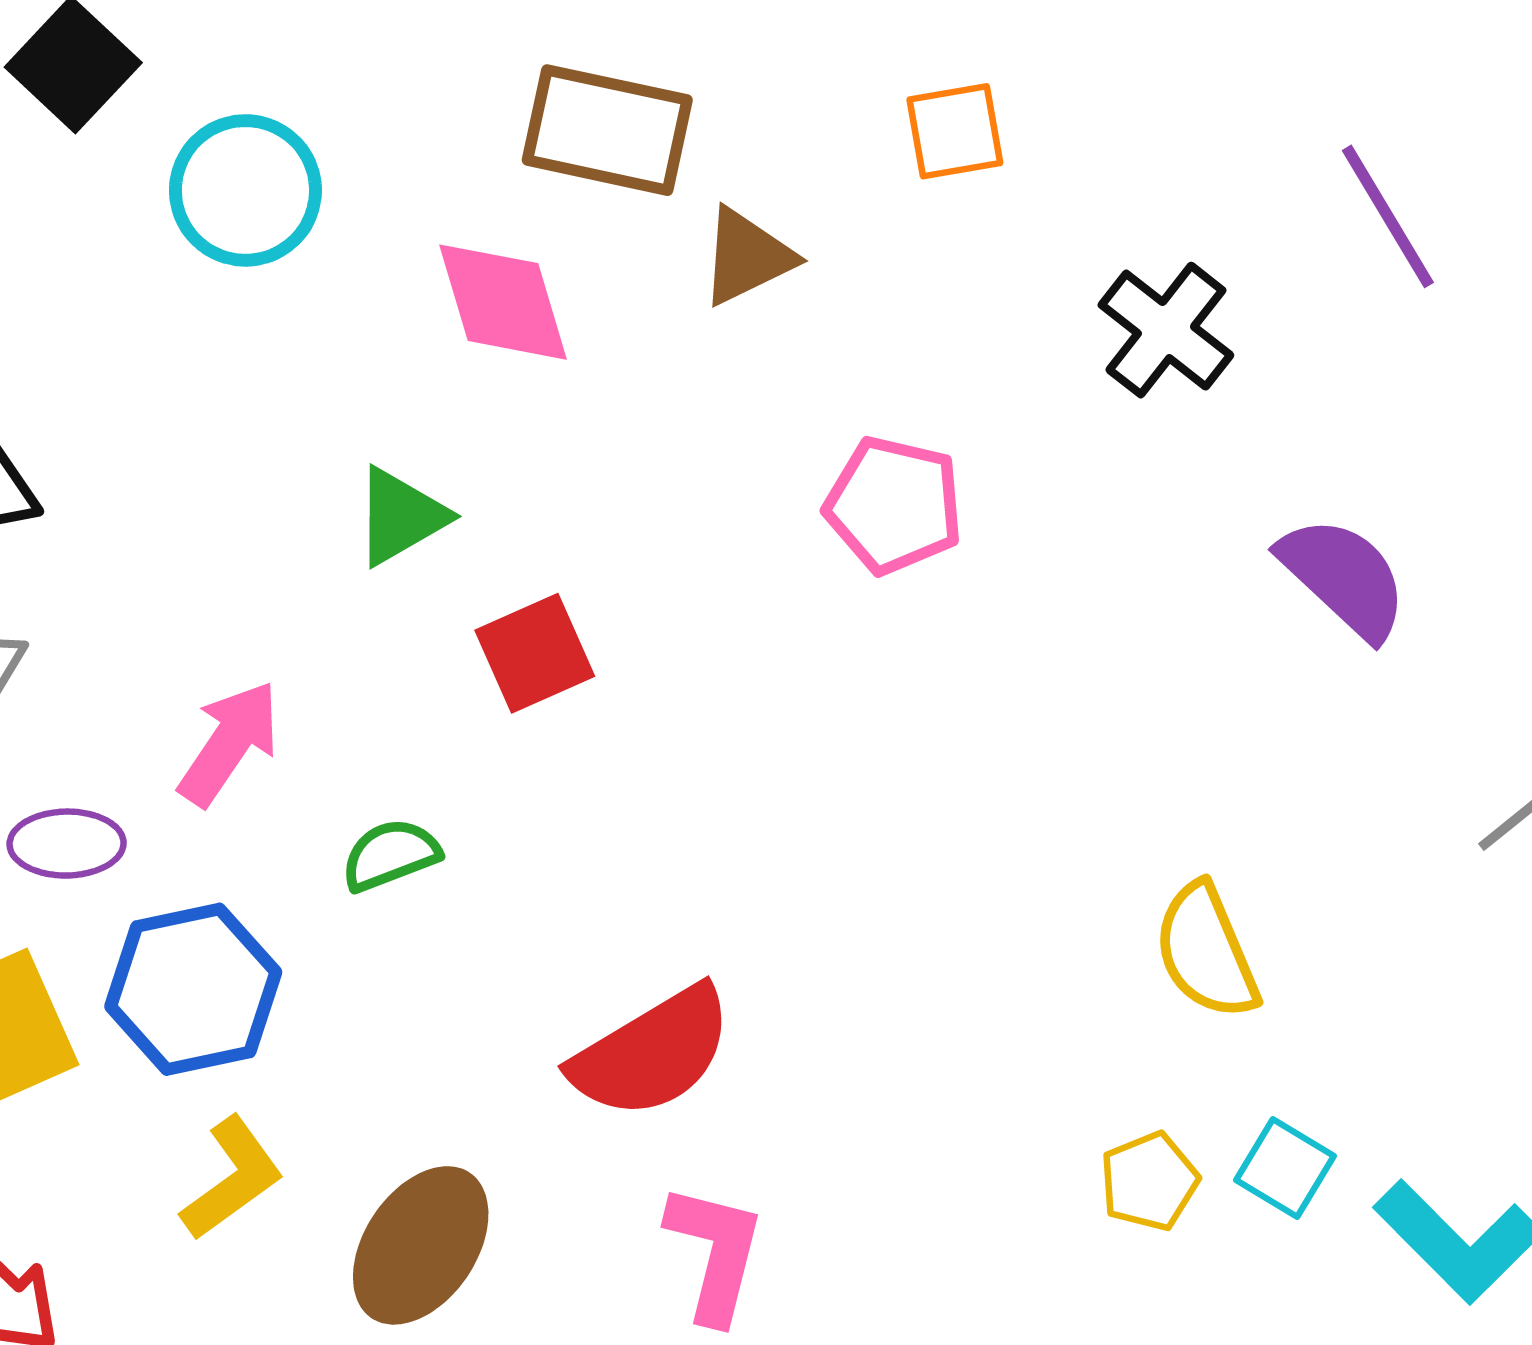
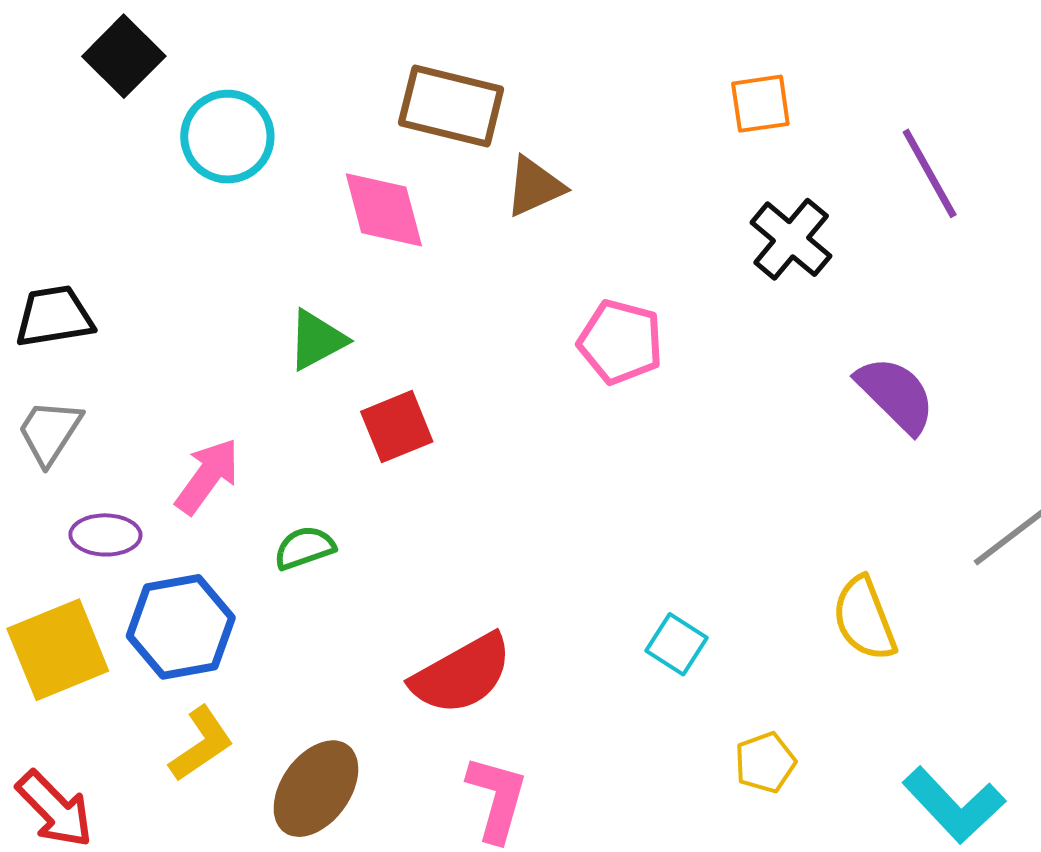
orange square: (955, 131) -> (760, 104), moved
yellow semicircle: (1206, 951) -> (864, 619), moved
cyan square: (1285, 1168) -> (676, 644), moved

